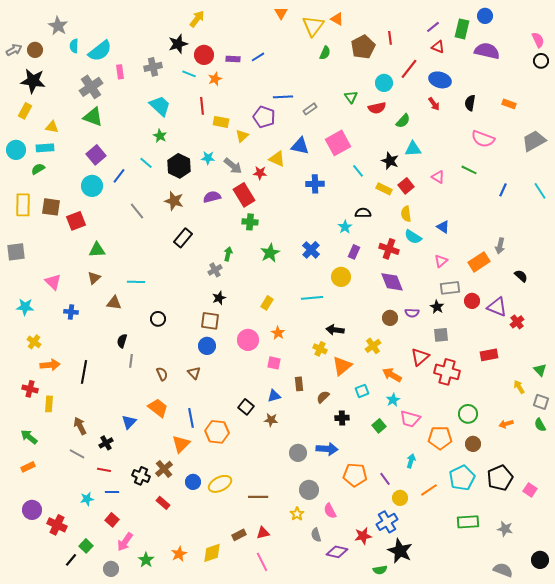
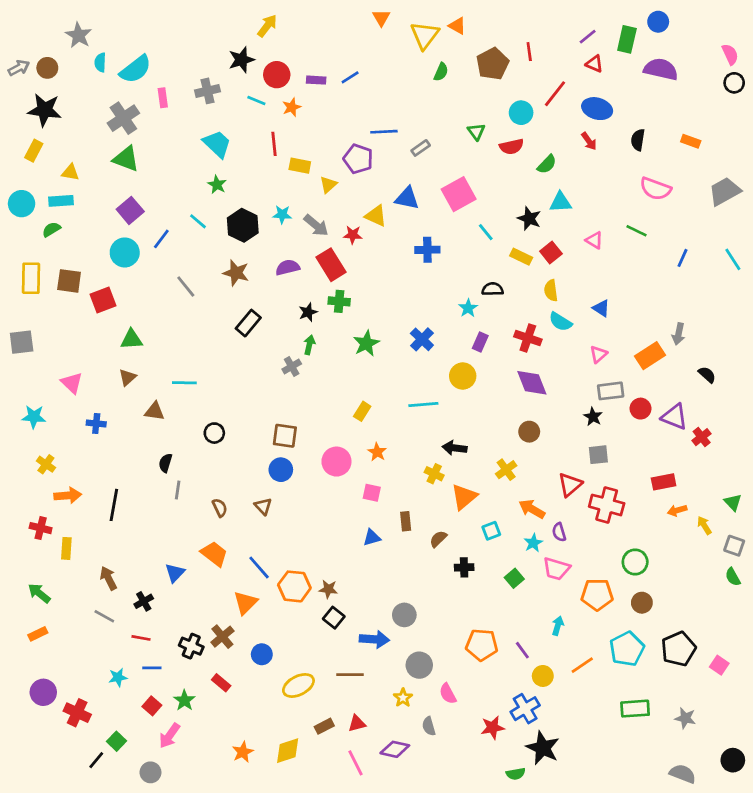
black star: (219, 298) -> (308, 312), moved
purple semicircle: (412, 313) -> (559, 532), moved, turned 72
black square: (246, 407) -> (334, 618), moved
blue line: (191, 418) -> (259, 567), turned -30
brown star: (271, 420) -> (328, 589), moved
orange arrow: (506, 424) -> (677, 510), moved
blue arrow: (327, 449) -> (374, 639), moved
yellow ellipse: (220, 484) -> (298, 685), moved
purple diamond: (337, 552) -> (395, 749), moved
green star: (146, 560) -> (184, 700), moved

